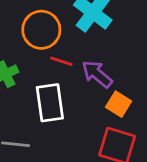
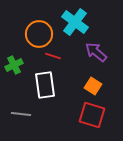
purple arrow: (97, 74) -> (96, 52), moved

